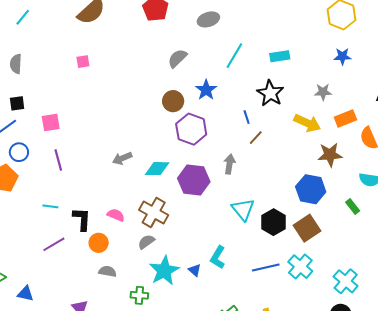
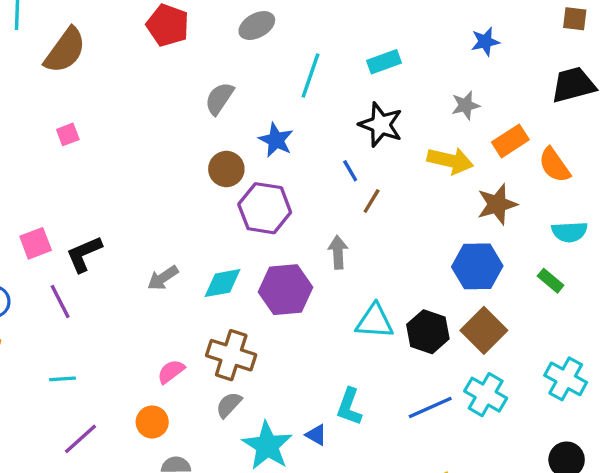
cyan triangle: (243, 210) -> (375, 321), turned -35
pink semicircle: (116, 215) -> (171, 372), turned -48
black L-shape: (82, 219) -> (84, 254), moved, turned -105
cyan cross: (346, 281) -> (566, 379), moved

